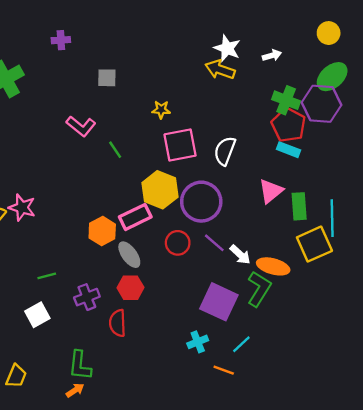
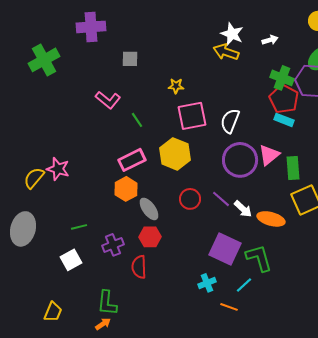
purple cross: (61, 40) -> (91, 27), size x1.8
purple circle: (201, 202) -> (240, 160), moved
pink rectangle: (135, 217) -> (132, 160), moved
green L-shape: (259, 289) -> (259, 258), moved, turned -48

